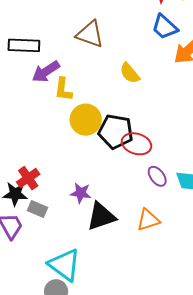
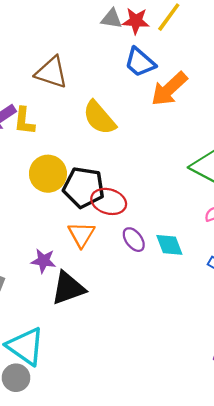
yellow semicircle: (130, 73) -> (99, 118), size x1.4
yellow L-shape: (63, 89) -> (24, 121), moved
orange triangle: (148, 220) -> (81, 234), moved, turned -40

